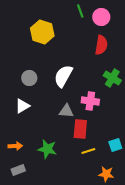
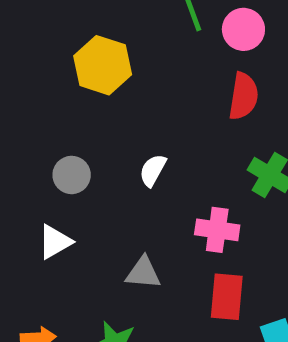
white semicircle: (63, 76) -> (153, 170), size x0.6
gray triangle: (66, 111) -> (143, 273), moved
red rectangle: (80, 129) -> (227, 297), moved

